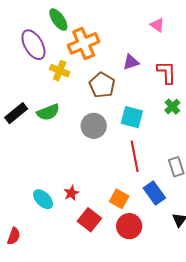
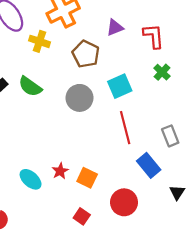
green semicircle: (48, 112) -> (30, 86), turned 60
cyan square: (132, 117) -> (120, 86), turned -35
orange square: (119, 199) -> (87, 178), moved
red square: (89, 220) -> (82, 216), moved, size x0.7

